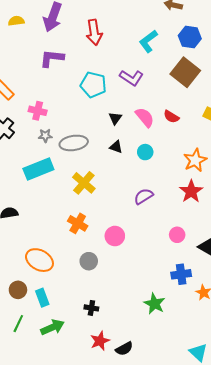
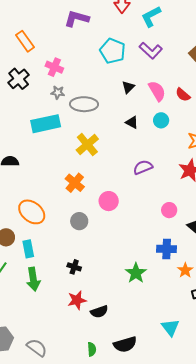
cyan L-shape: (148, 41) -> (151, 16), moved
black triangle: (116, 147) -> (132, 122), moved
cyan circle: (145, 152) -> (161, 120), moved
green arrow: (52, 327) -> (33, 279), turned 95

